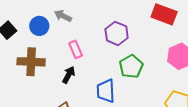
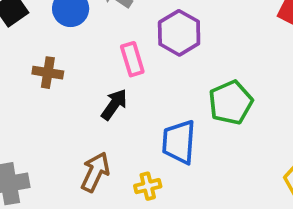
purple hexagon: (117, 33) -> (179, 33), moved
brown cross: (31, 62) -> (48, 73), size x0.6

